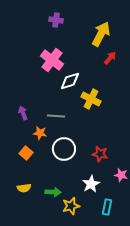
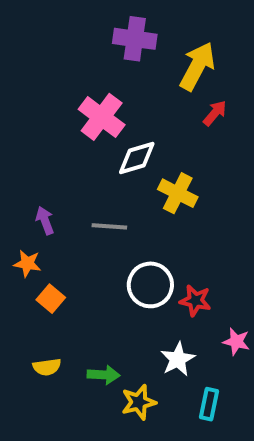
purple cross: (56, 20) -> (135, 39), moved, size x1.5
orange star: (40, 133) -> (27, 263), moved
white circle: (64, 149) -> (150, 285), moved

